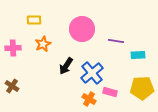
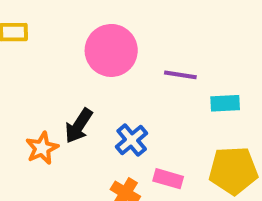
orange star: (43, 44) -> (42, 148), moved
blue cross: (92, 73) -> (132, 140), size x0.7

